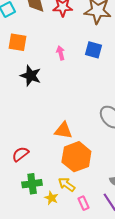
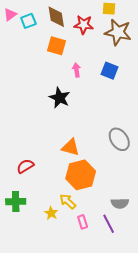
orange square: (17, 42) -> (56, 46), moved
black star: (31, 76) -> (60, 98), moved
green cross: (32, 184) -> (16, 202), moved

